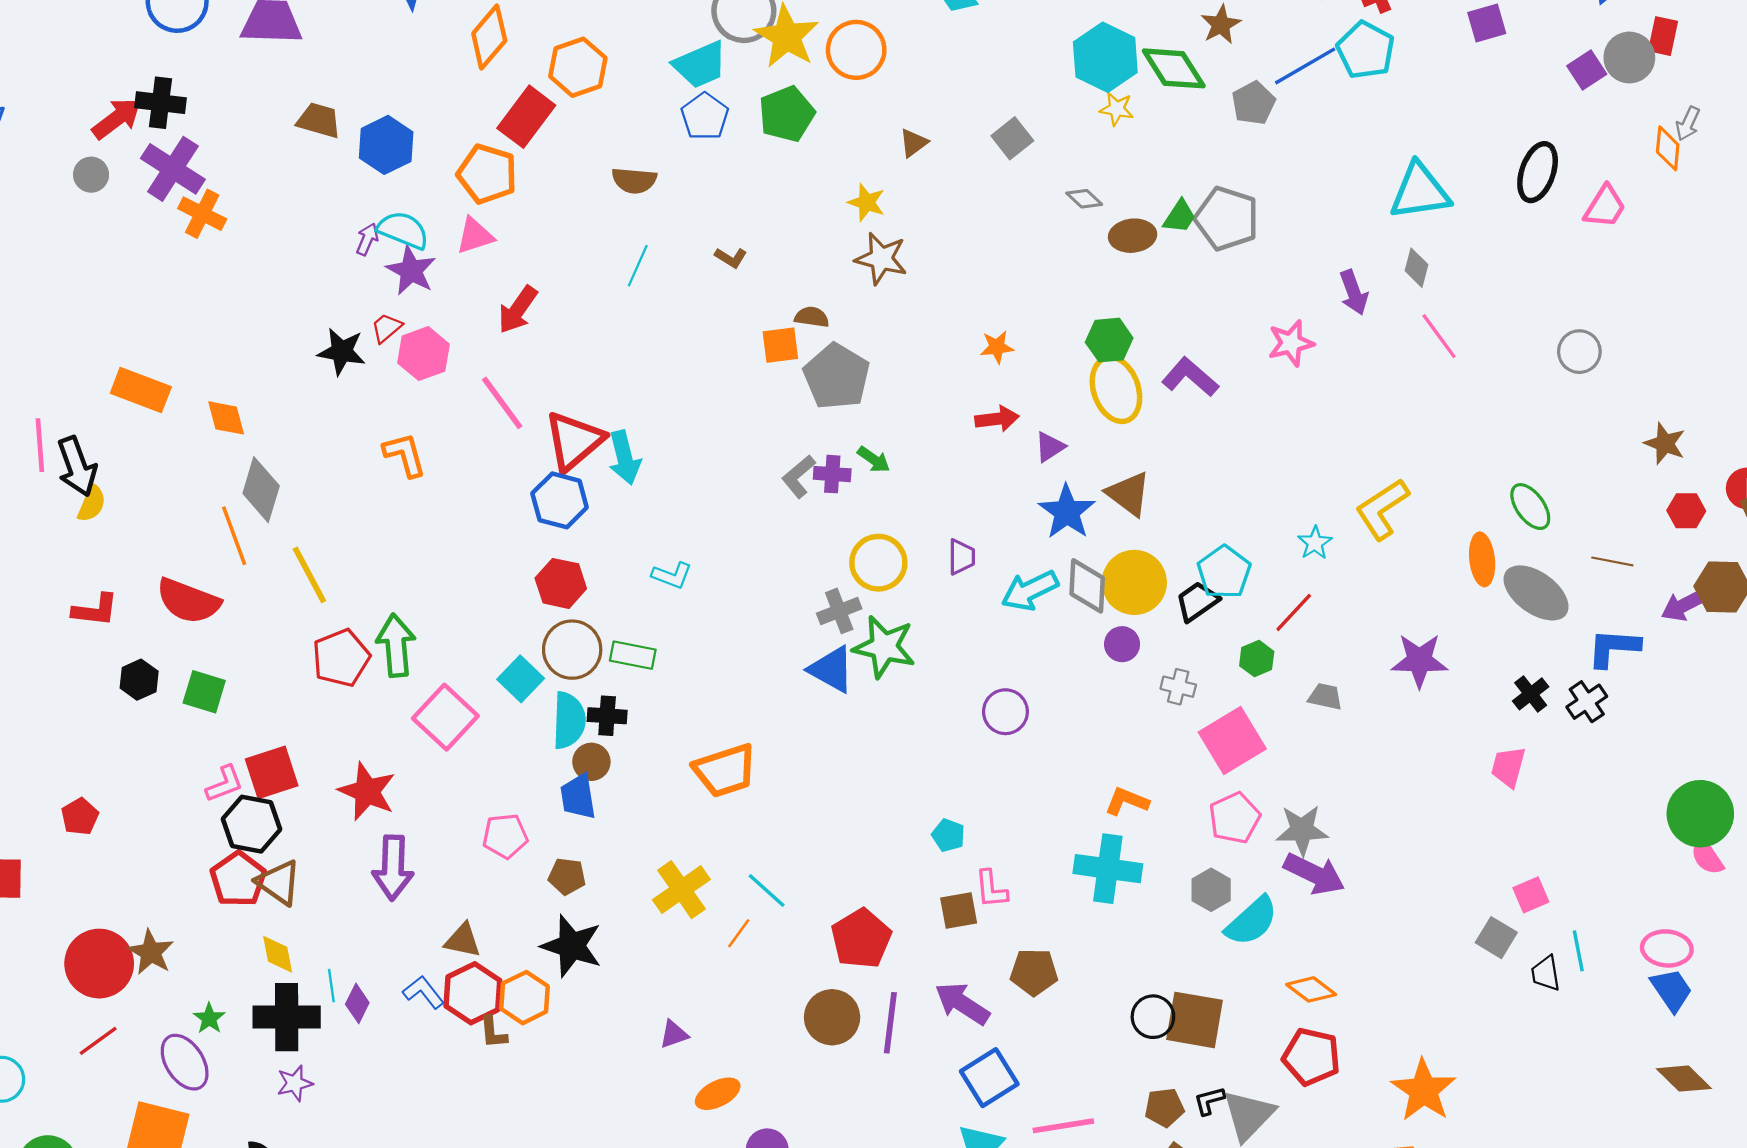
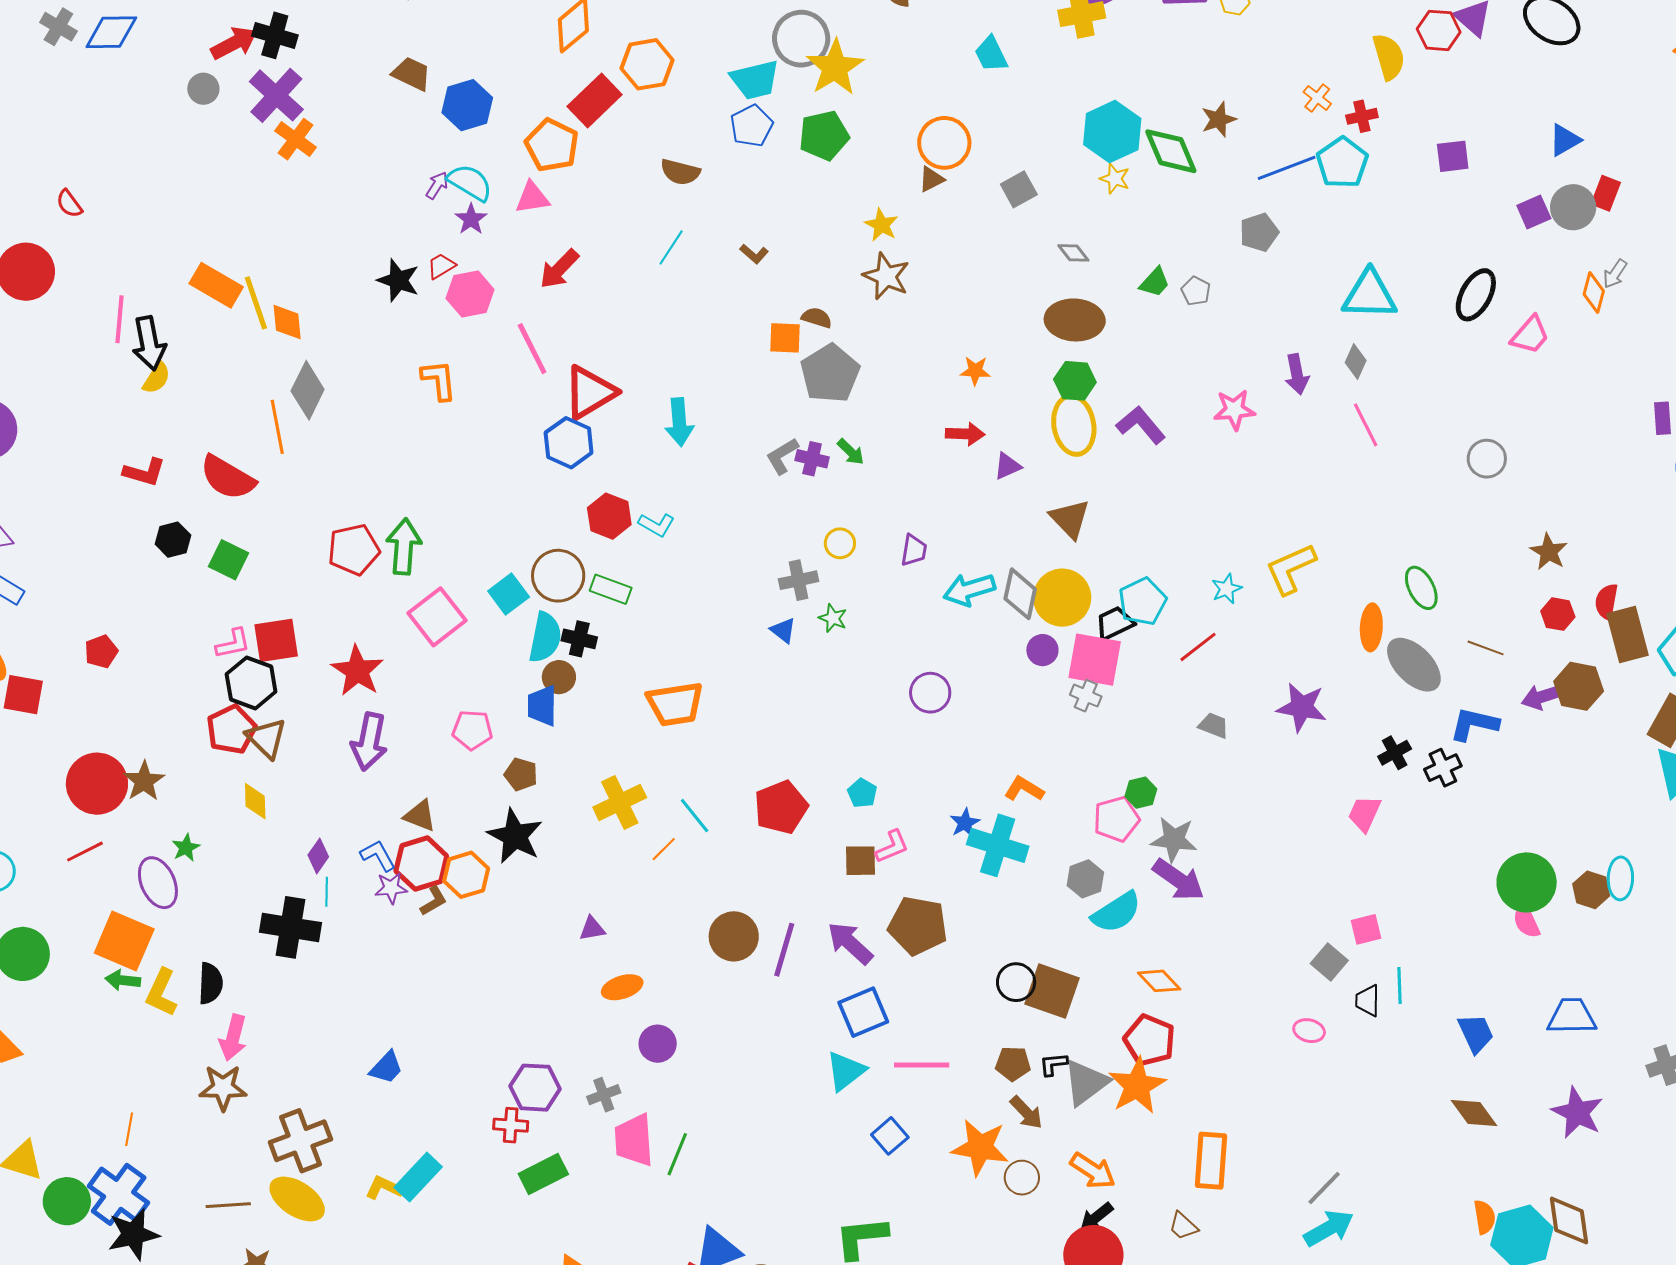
orange circle: (856, 50) -> (944, 143), moved
gray pentagon: (1254, 103) -> (1259, 232), moved
gray pentagon: (1227, 219) -> (1196, 291), size x0.5
brown ellipse: (1133, 236) -> (1075, 320), moved, size x1.4
purple star: (411, 271) -> (471, 219), size x0.7
cyan arrow: (625, 458) -> (679, 422), moved
blue star: (1067, 512) -> (965, 823), moved, size x0.6
yellow circle: (878, 563) -> (840, 543), size x0.6
yellow line: (309, 575) -> (256, 303), moved
red hexagon: (561, 583) -> (609, 516), moved
green star: (884, 647) -> (833, 618), size x0.5
green hexagon: (1257, 659) -> (1141, 793), moved
blue triangle: (831, 669) -> (783, 630), size x0.6
pink square: (1232, 740) -> (1095, 660), moved, turned 32
pink L-shape: (991, 889) -> (892, 847), turned -117
red pentagon: (861, 939) -> (781, 807), moved
pink ellipse: (1667, 948) -> (1309, 1031), moved, size x0.7
brown pentagon: (1034, 972) -> (918, 926), size x1.4
cyan line: (331, 986) -> (327, 892), moved
black cross: (287, 1017) -> (290, 927), moved
brown L-shape: (493, 1032) -> (434, 901), turned -124
purple star: (295, 1083) -> (391, 888), moved
orange star: (1424, 1090) -> (1137, 1086), moved

